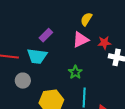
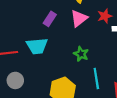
purple rectangle: (46, 35) -> (50, 19), moved
gray circle: (23, 81) -> (15, 80), moved

